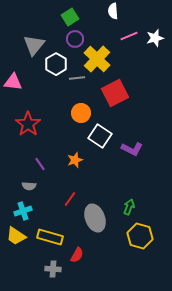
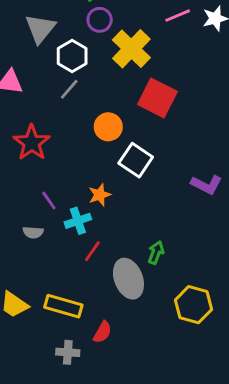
gray line: (77, 78) -> (69, 89), moved, turned -42
red square: (115, 93) -> (157, 98), turned -36
purple L-shape: (132, 149) -> (207, 185), moved
green arrow: (129, 207) -> (156, 253), moved
cyan cross: (23, 211) -> (78, 221), moved

